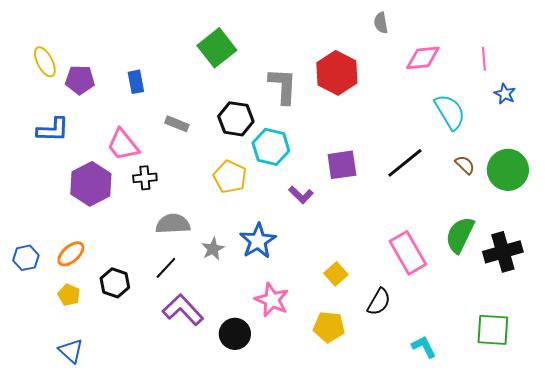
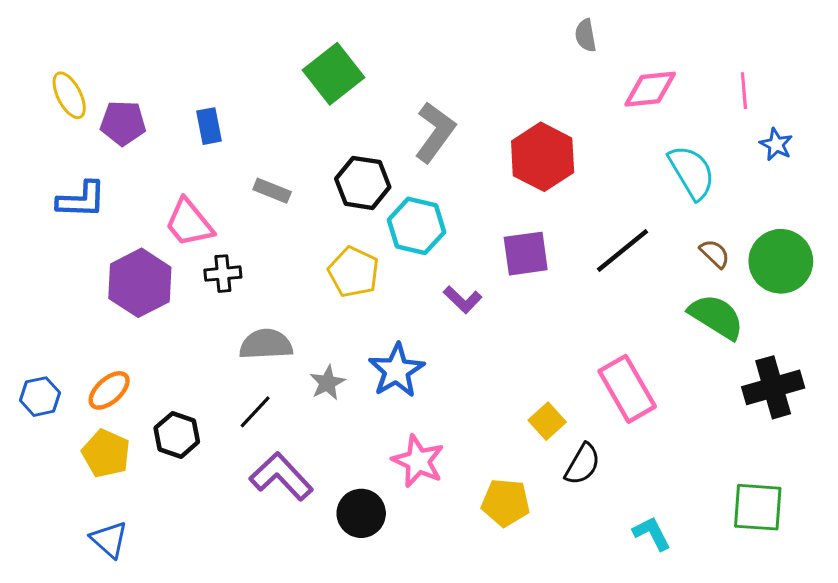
red hexagon: (337, 73) -> (543, 157), moved
gray L-shape: (283, 86) -> (435, 132), turned 33
green semicircle: (460, 235) -> (716, 317), moved, turned 96
yellow square: (336, 274) -> (547, 421), moved
yellow pentagon: (69, 295) -> (106, 453), size x1.4

